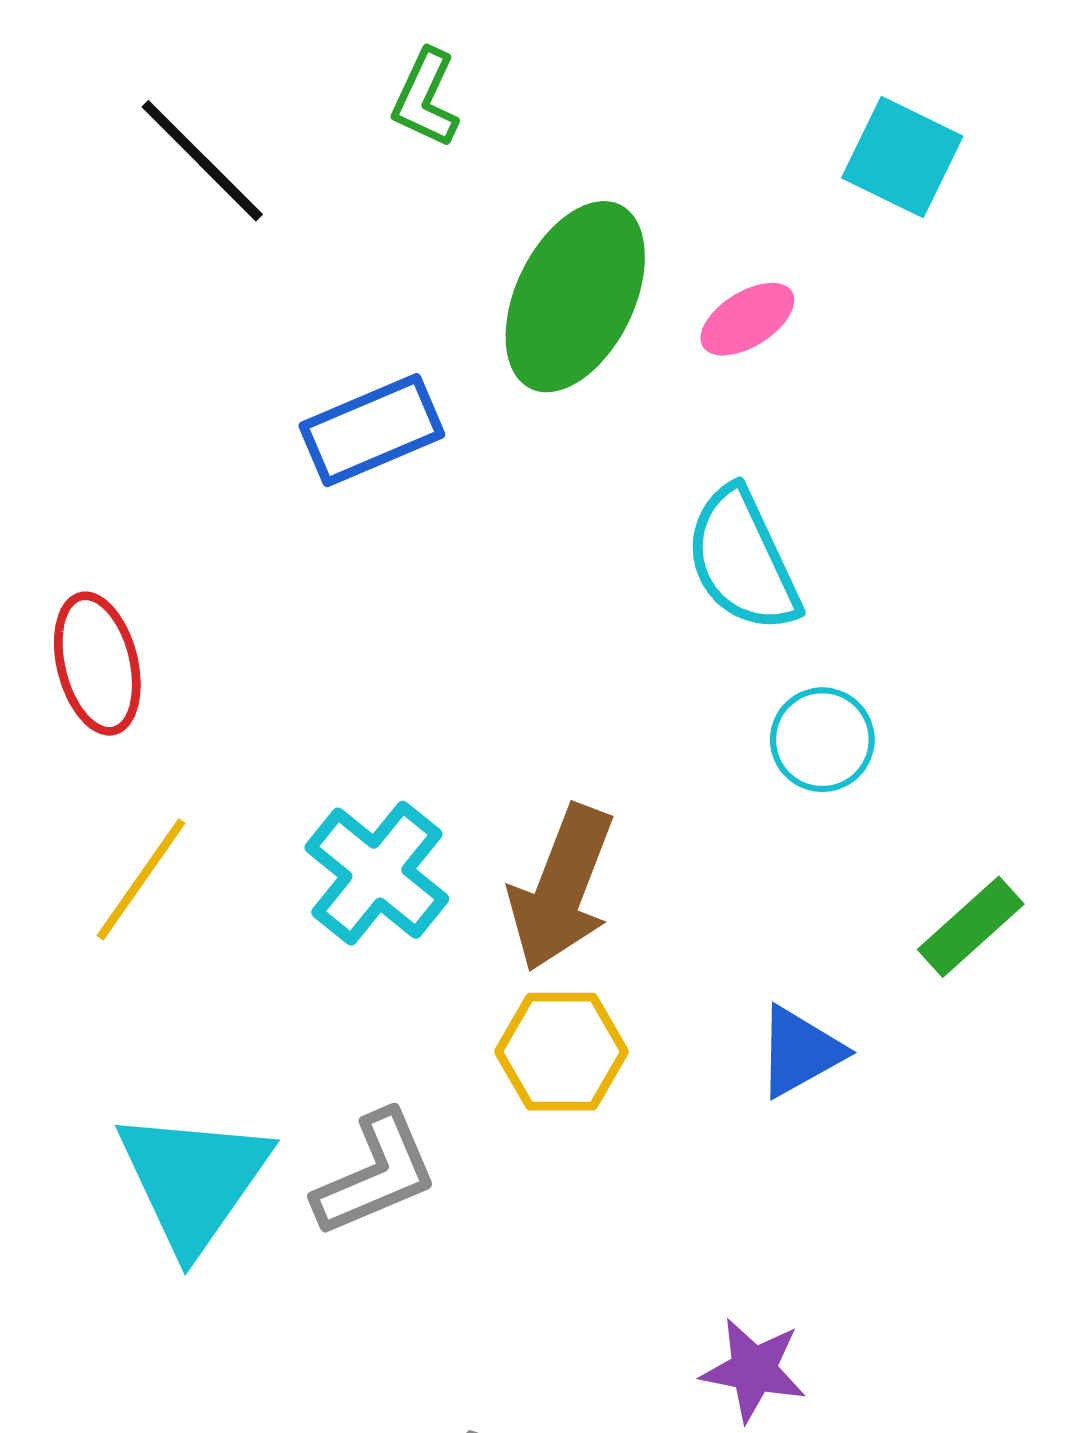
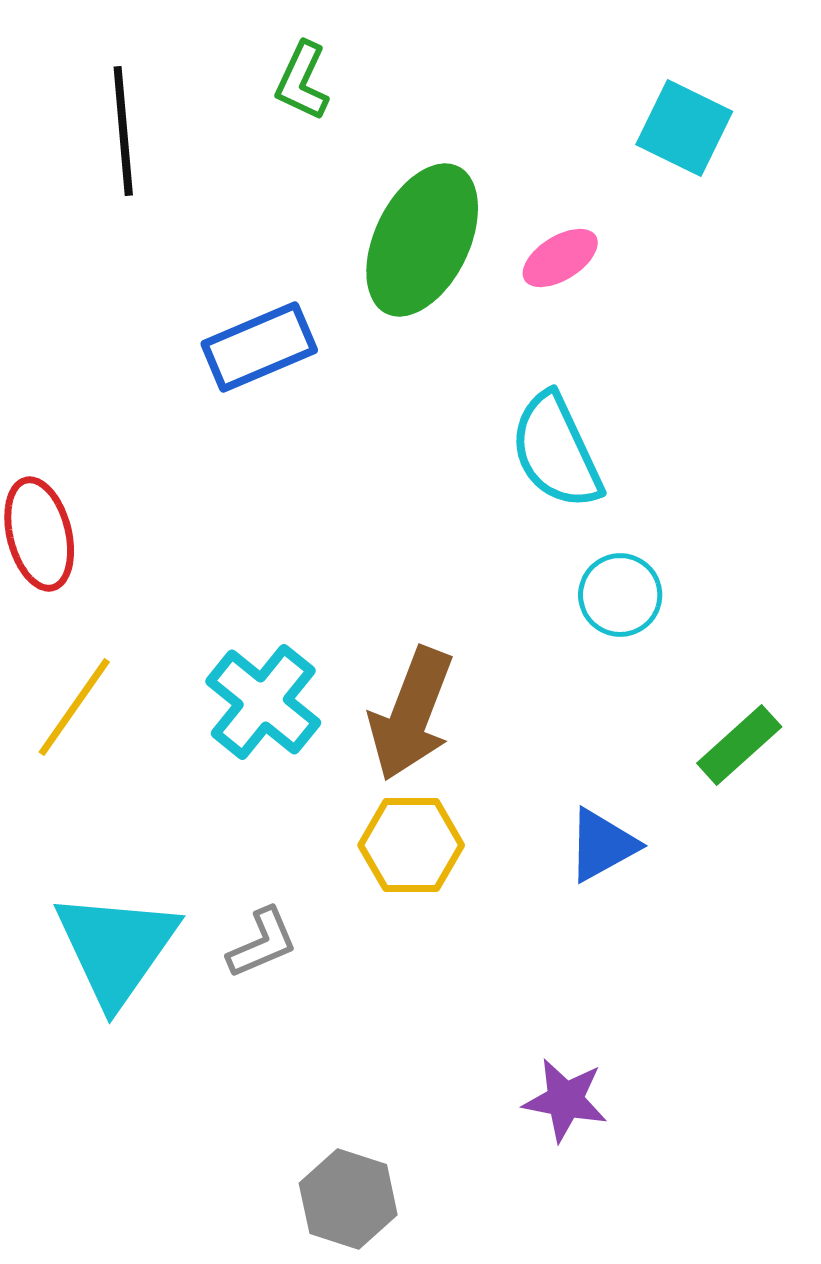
black line: (202, 161) -> (123, 131), turned 40
gray L-shape: (376, 1174) -> (262, 943), size x0.7

